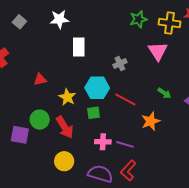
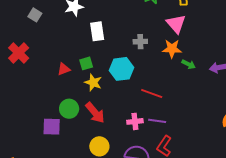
gray cross: (120, 64) -> (140, 42), turned 32
red line: (125, 99) -> (152, 93), moved
green square: (94, 113) -> (86, 63), moved
orange star: (151, 121) -> (172, 49), moved, turned 30

